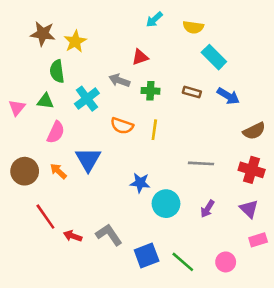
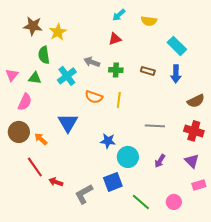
red triangle: (140, 57) -> (115, 39), moved
cyan rectangle: (214, 57) -> (177, 46), moved
blue arrow: (228, 96) -> (176, 74), turned 60
pink triangle: (17, 108) -> (12, 75), moved
pink semicircle: (56, 132) -> (25, 102), moved
orange arrow: (58, 171) -> (41, 139), moved
gray L-shape: (109, 235) -> (84, 194), moved, turned -85
blue square: (147, 255) -> (113, 182), moved

